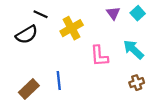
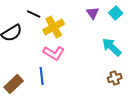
black line: (41, 14) -> (34, 14), moved
pink L-shape: (99, 56) -> (54, 53), moved, turned -55

